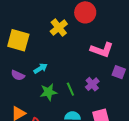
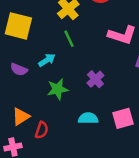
purple cross: (92, 84) -> (95, 79), moved
green line: (70, 89) -> (69, 39), moved

